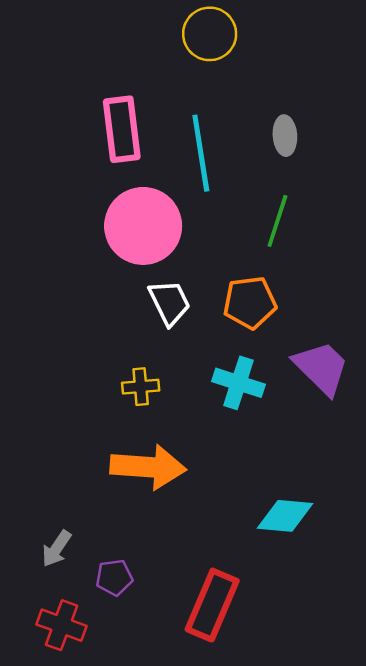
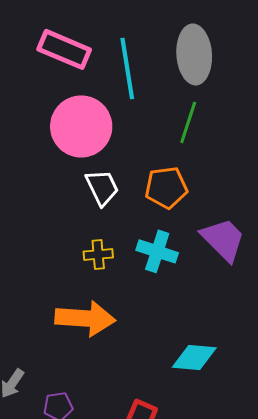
pink rectangle: (122, 129) -> (64, 49), turned -60
gray ellipse: (285, 136) -> (194, 54), size x1.8
yellow cross: (141, 387) -> (98, 254), moved

